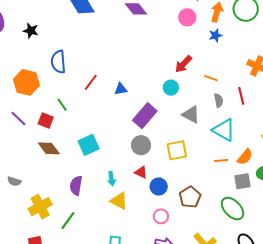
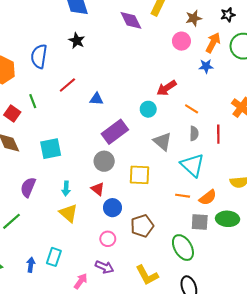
black star: (31, 31) -> (77, 41), moved

